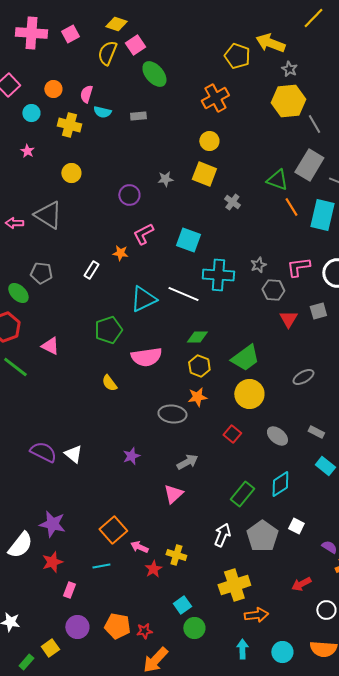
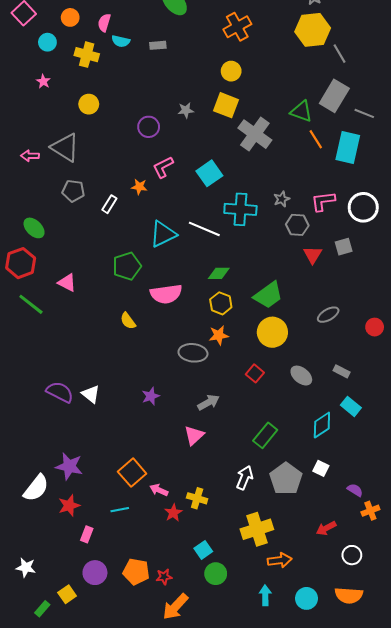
gray cross: (232, 202) -> (255, 134), size x2.0
cyan square: (188, 240) -> (209, 173), turned 35
gray pentagon: (41, 273) -> (73, 191), moved
cyan diamond: (280, 484) -> (322, 425), moved

